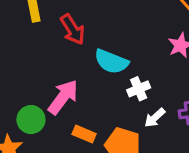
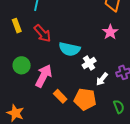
green circle: (31, 120) -> (22, 65), moved
orange rectangle: (84, 134) -> (60, 96), turned 32

